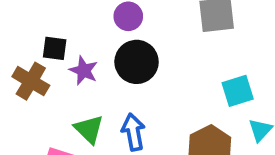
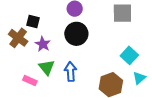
purple star: (84, 71) -> (43, 44), moved
cyan square: (238, 91) -> (129, 55), turned -36

